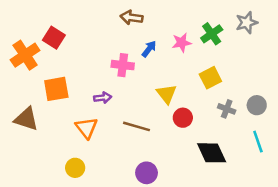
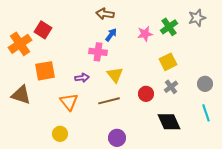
blue arrow: (149, 49) -> (111, 35), moved
yellow triangle: (167, 94) -> (115, 75), moved
gray cross: (227, 109) -> (171, 87), moved, turned 32
brown line: (136, 126) -> (109, 101), turned -30

